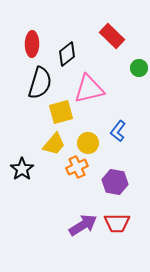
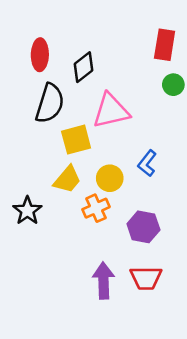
red rectangle: (112, 36) -> (165, 45), moved, turned 55
purple arrow: (83, 225) -> (103, 281), turned -60

